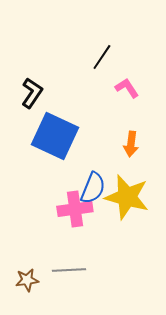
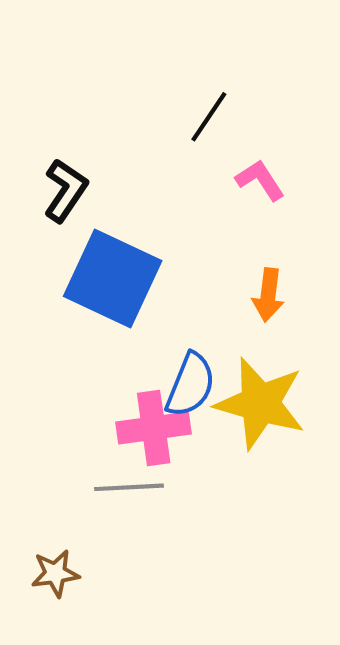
gray line: (69, 270) -> (129, 487), moved

